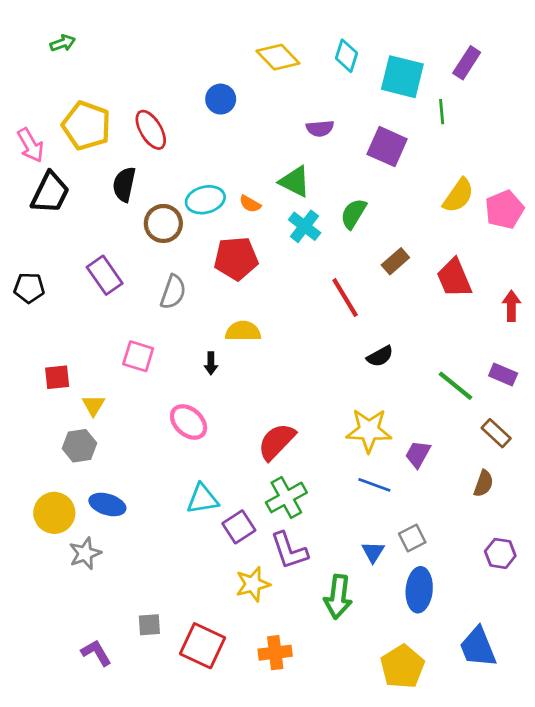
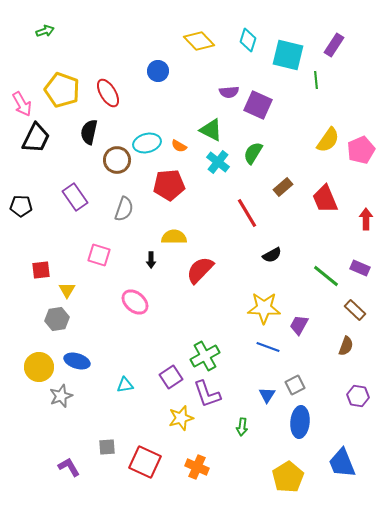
purple square: (387, 147) -> (258, 105), moved
red semicircle: (277, 442) -> (200, 270), moved
cyan triangle: (202, 499) -> (125, 385), moved, size x0.7
green arrow: (338, 597) -> (242, 427), size x0.6
orange cross: (275, 653) -> (197, 467), turned 30

